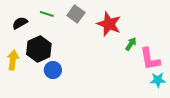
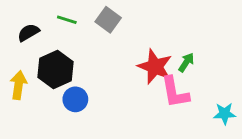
red star: (109, 24) -> (155, 67), moved
pink L-shape: (150, 59) -> (175, 92), moved

